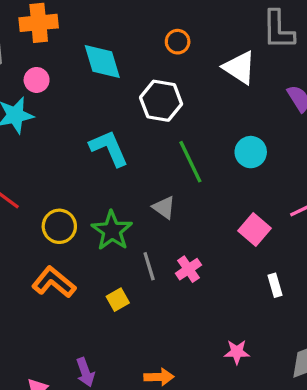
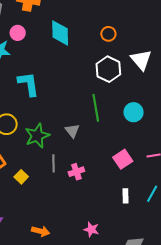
white hexagon: (161, 101) -> (108, 69), moved
cyan L-shape: (109, 148) -> (28, 84), moved
yellow square: (118, 300) -> (21, 177), moved, turned -32

